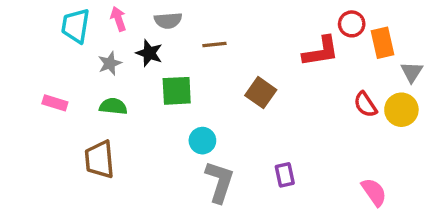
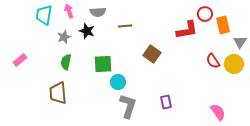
green square: (177, 91) -> (103, 64), moved
pink rectangle: (55, 103) -> (20, 60), moved, turned -56
green semicircle: (113, 106) -> (66, 62), turned -84

